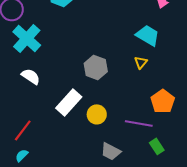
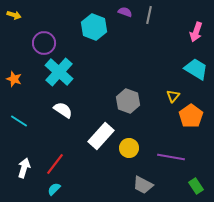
cyan trapezoid: (148, 35) -> (196, 69), moved
orange pentagon: (163, 101) -> (191, 116), moved
green rectangle: (157, 146) -> (196, 186), moved

